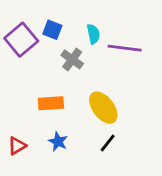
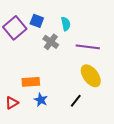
purple line: (125, 48) -> (88, 47), moved
orange rectangle: (51, 103) -> (31, 82), moved
yellow ellipse: (103, 108) -> (91, 76), moved

